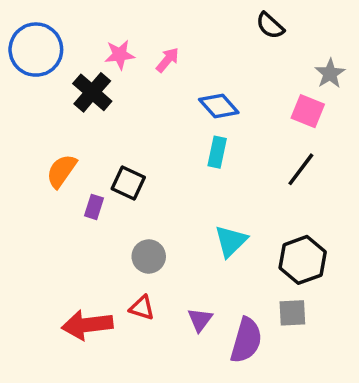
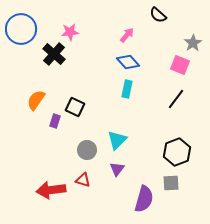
pink arrow: (168, 60) -> (127, 35), moved
cyan triangle: (231, 241) -> (117, 140), moved
purple triangle: (200, 320) -> (117, 169), moved

